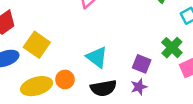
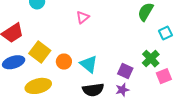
orange circle: (65, 79) -> (64, 62), moved

